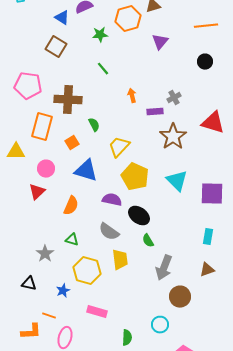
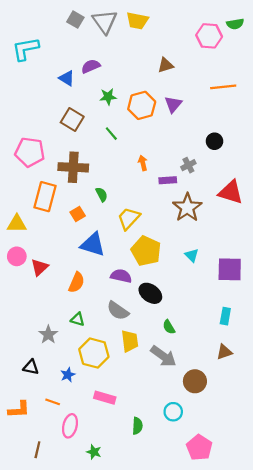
orange hexagon: (128, 19) -> (142, 105), moved
brown square: (56, 47) -> (72, 119), moved
black circle: (205, 62) -> (214, 141), moved
pink circle: (46, 169) -> (17, 256), moved
cyan triangle: (177, 181) -> (192, 255), size x0.6
green semicircle: (148, 241) -> (169, 327), moved
gray arrow: (164, 268) -> (163, 356), moved, turned -75
orange L-shape: (31, 332) -> (19, 410), moved

